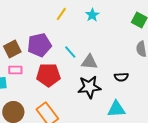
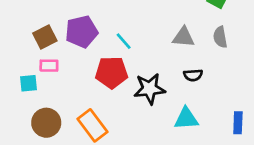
gray triangle: (89, 62) -> (184, 37), moved
red pentagon: (48, 75) -> (111, 72), moved

